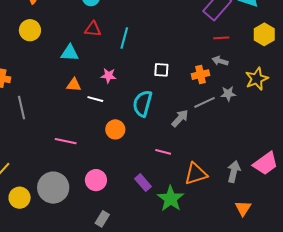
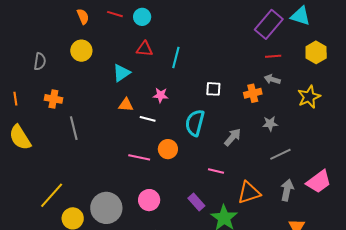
cyan triangle: (70, 53) -> (121, 73), turned -36
gray star: (228, 94) -> (270, 124), moved
gray line: (204, 102) -> (280, 154), moved
pink line: (66, 141) -> (139, 157), moved

